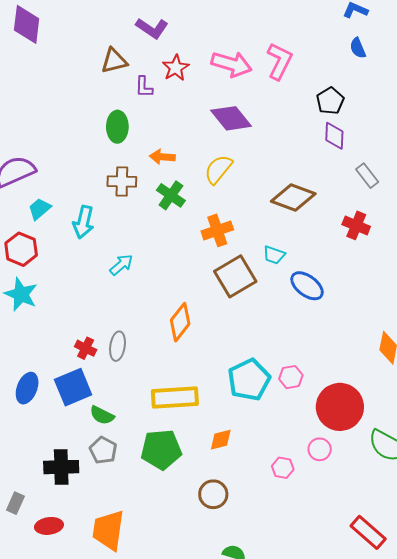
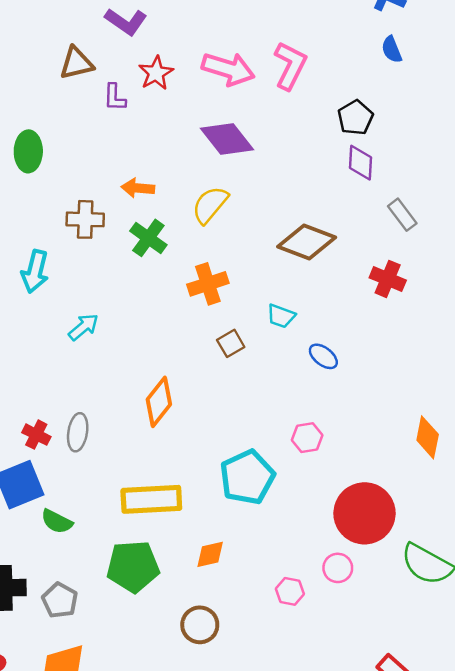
green ellipse: (117, 127) -> (28, 151), moved
brown square: (235, 276) -> (231, 343), size x0.5
blue ellipse: (307, 286) -> (323, 356), size x0.7
pink hexagon: (291, 377) -> (307, 438), moved
gray pentagon: (103, 450) -> (60, 600), moved

